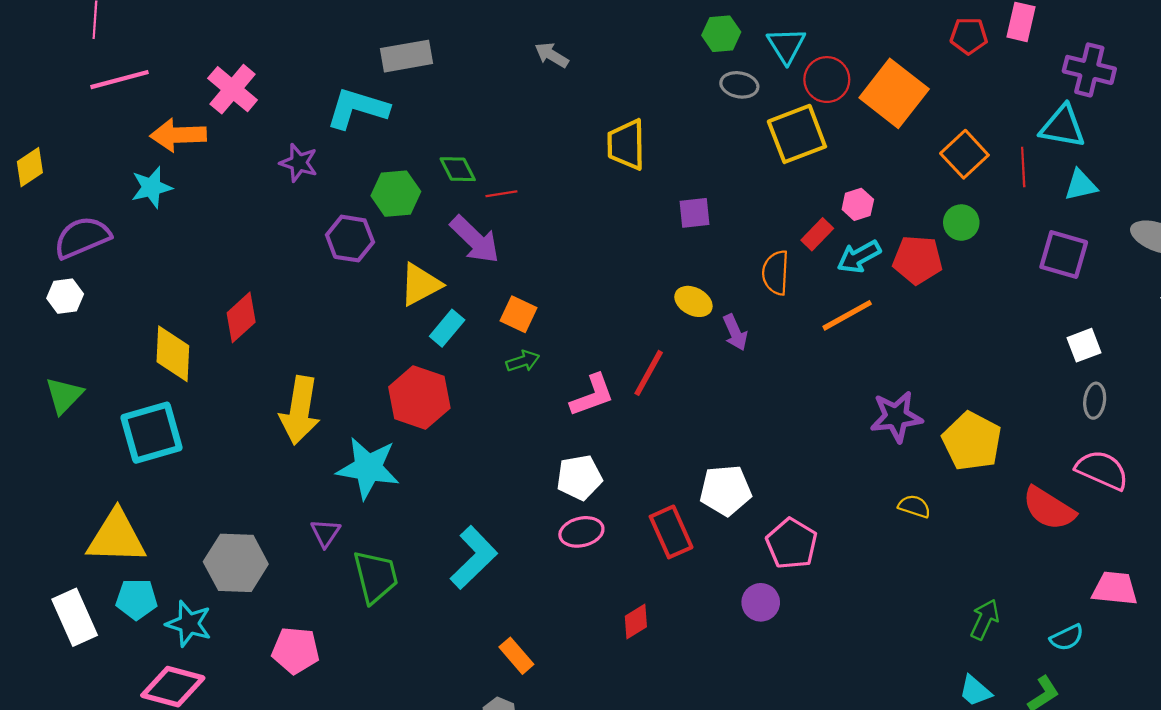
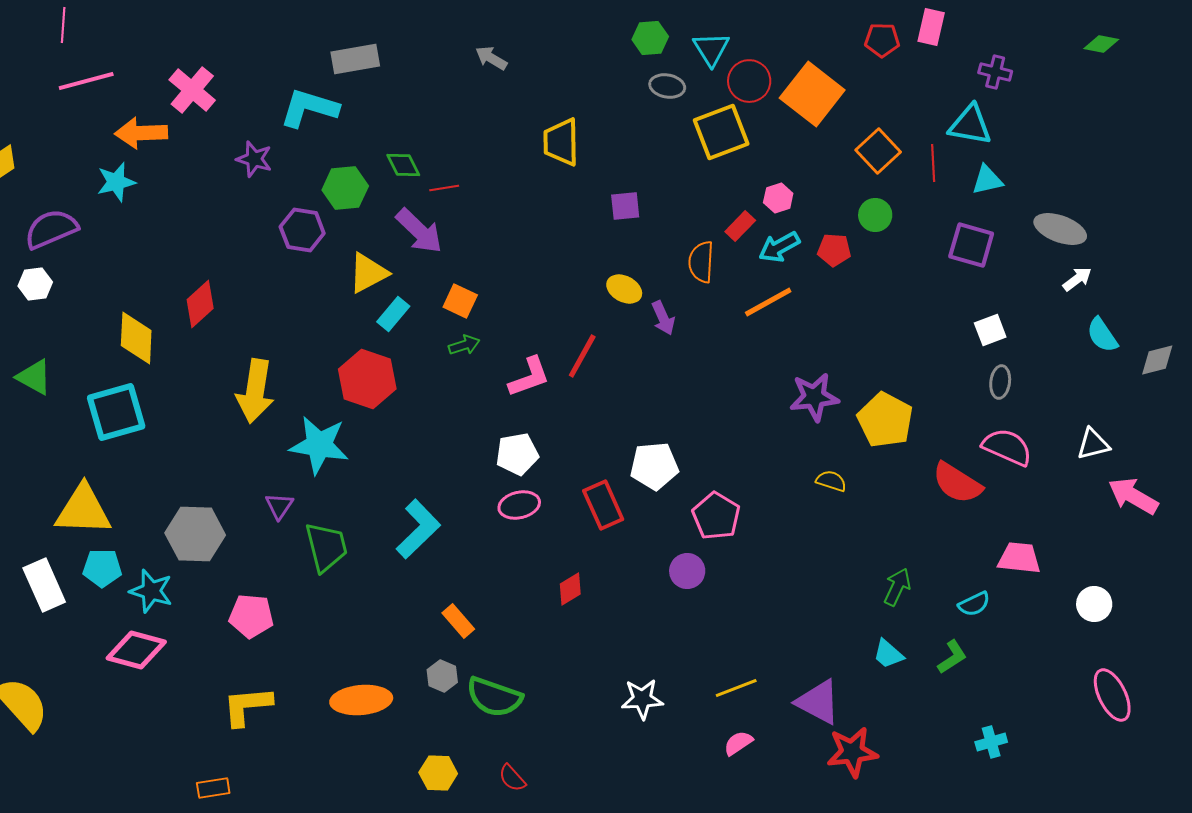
purple cross: (1089, 70) -> (995, 72), size x0.7
red pentagon: (918, 260) -> (834, 250), size x0.7
green triangle: (64, 395) -> (34, 377), turned -45

